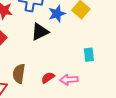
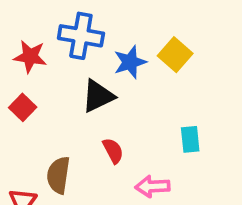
red semicircle: (48, 78) -> (113, 151), moved, turned 96

